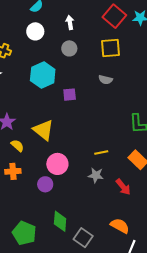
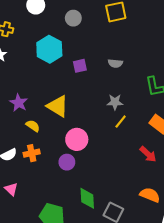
gray semicircle: (106, 80) -> (115, 63), moved
yellow line: (101, 153) -> (121, 122), turned -32
gray star: (96, 175) -> (115, 102), moved

